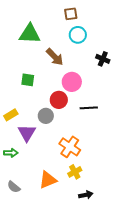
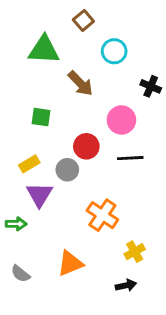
brown square: (71, 14) -> (83, 20), moved, turned -32
pink circle: (72, 82) -> (121, 120), moved
yellow rectangle: (11, 115) -> (29, 164), moved
yellow cross: (75, 172) -> (135, 252), moved

